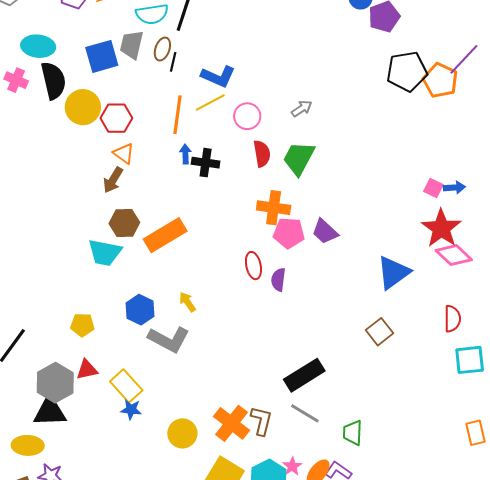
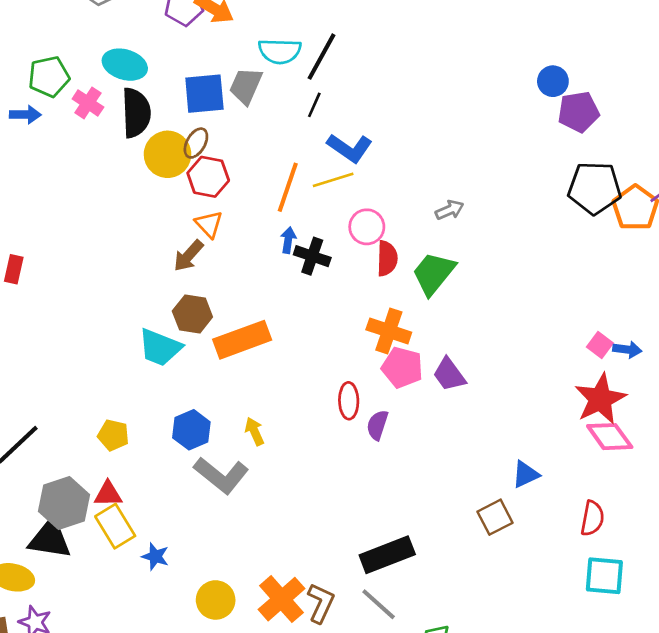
brown ellipse: (162, 49) -> (196, 143), moved
black line: (173, 62) -> (314, 105), moved
pink circle: (247, 116) -> (367, 227), moved
blue triangle: (393, 273) -> (525, 474), moved, size x0.6
yellow rectangle: (126, 386) -> (115, 526), moved

